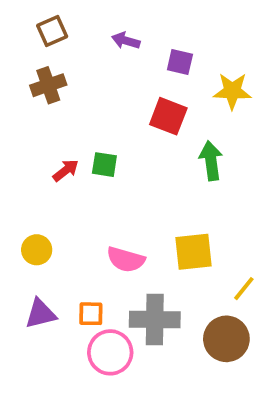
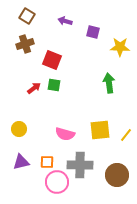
brown square: (52, 31) -> (27, 16), turned -35
red square: (168, 116) -> (52, 60), moved
yellow line: (244, 289) -> (126, 135), moved

